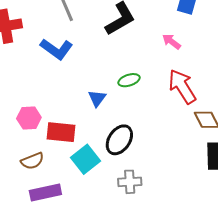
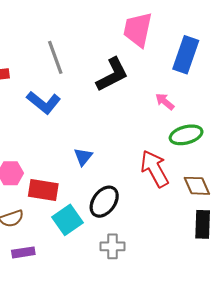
green ellipse: (129, 80) -> (186, 135), moved, size x1.4
red arrow: (182, 87) -> (155, 169), moved
purple rectangle: (45, 193) -> (23, 252), size x0.7

